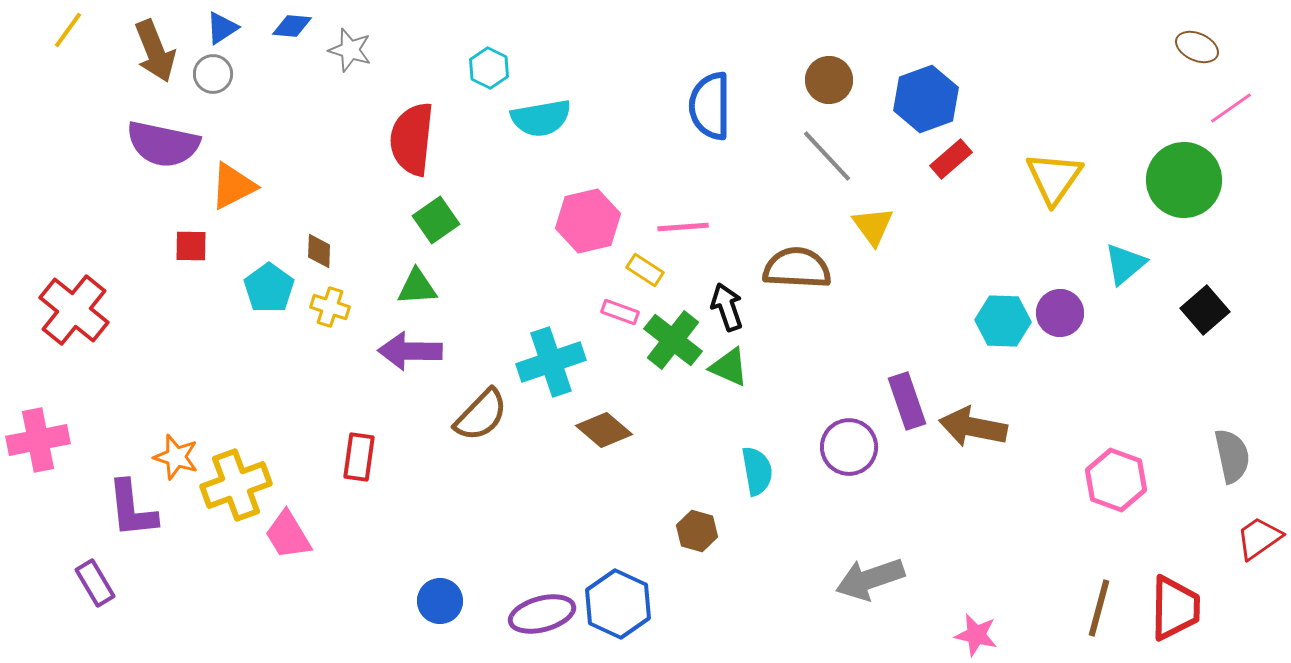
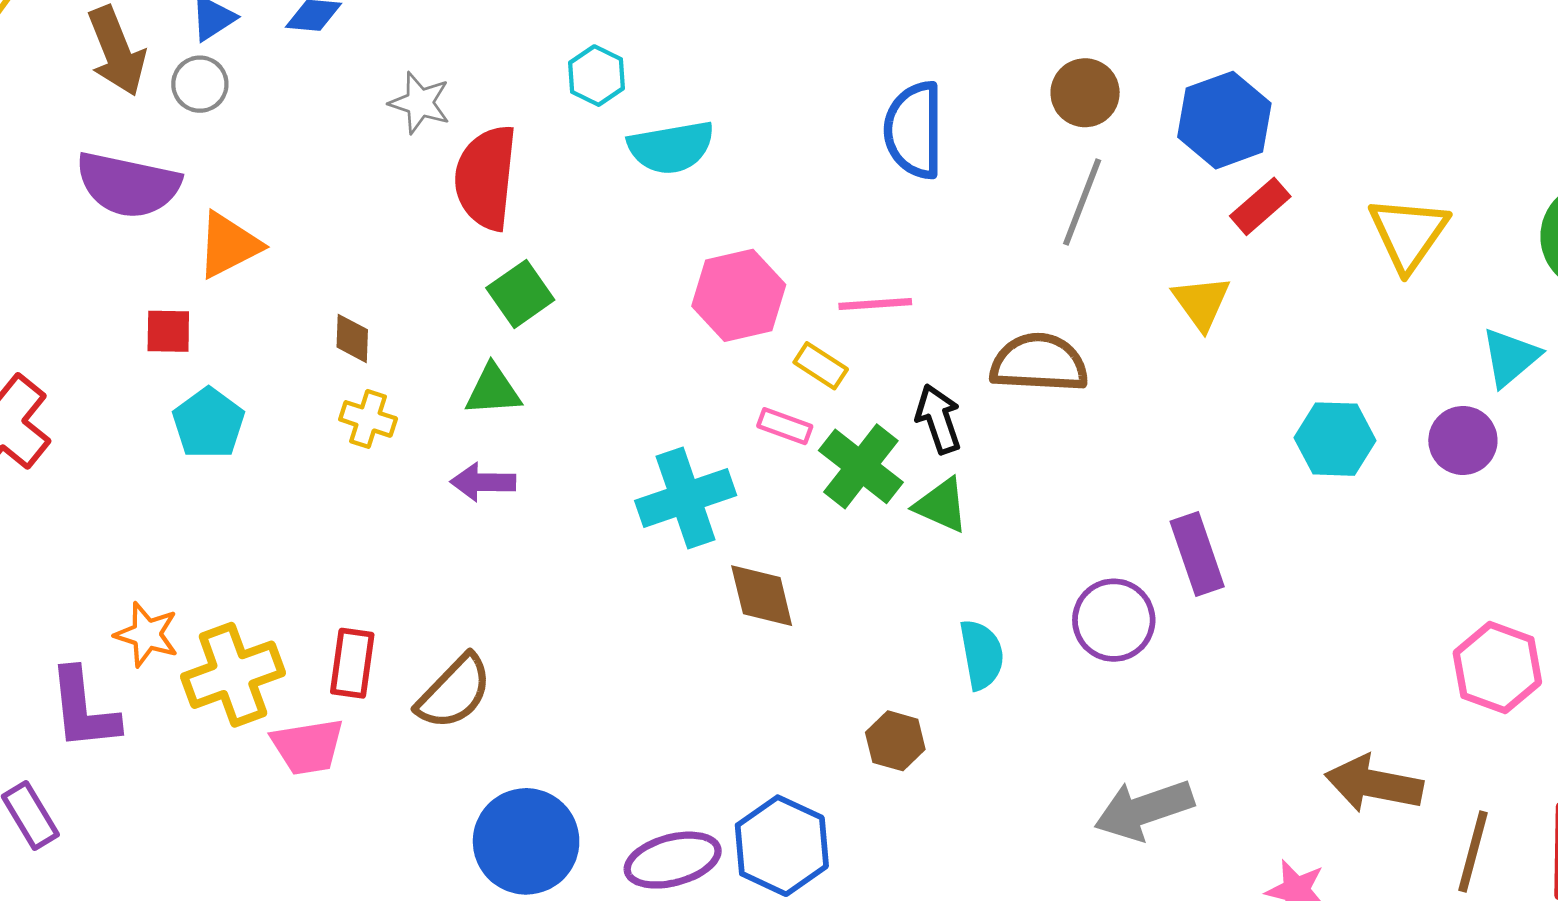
gray star: (350, 50) -> (420, 103), moved
gray line: (827, 156) -> (1082, 202), turned 64
yellow triangle: (873, 226) -> (1201, 303), moved
cyan pentagon: (269, 288) -> (209, 423), moved
purple circle: (1060, 313) -> (1463, 440), moved
purple arrow: (410, 351) -> (483, 482), size x0.7
brown semicircle: (481, 415) -> (454, 692), moved
brown arrow: (973, 427) -> (1374, 784), moved
brown diamond: (604, 430) -> (762, 596), turned 36
red rectangle: (359, 457) -> (352, 663), moved
pink trapezoid: (288, 535) -> (308, 747), turned -68
blue circle: (440, 601) -> (526, 841), size x1.6

